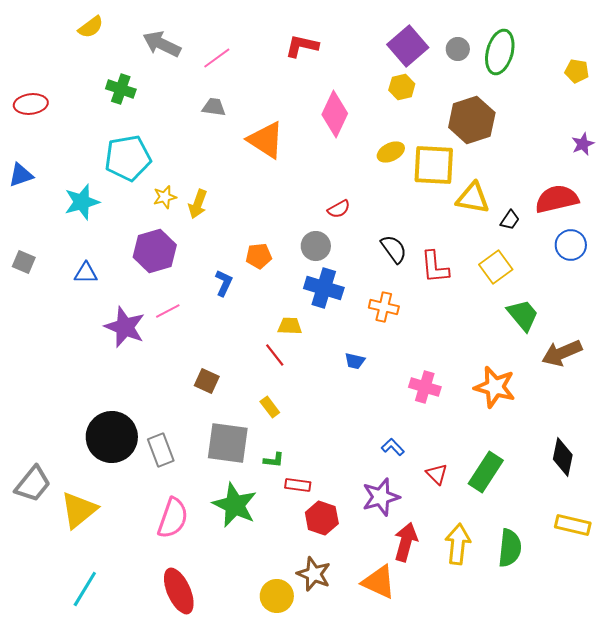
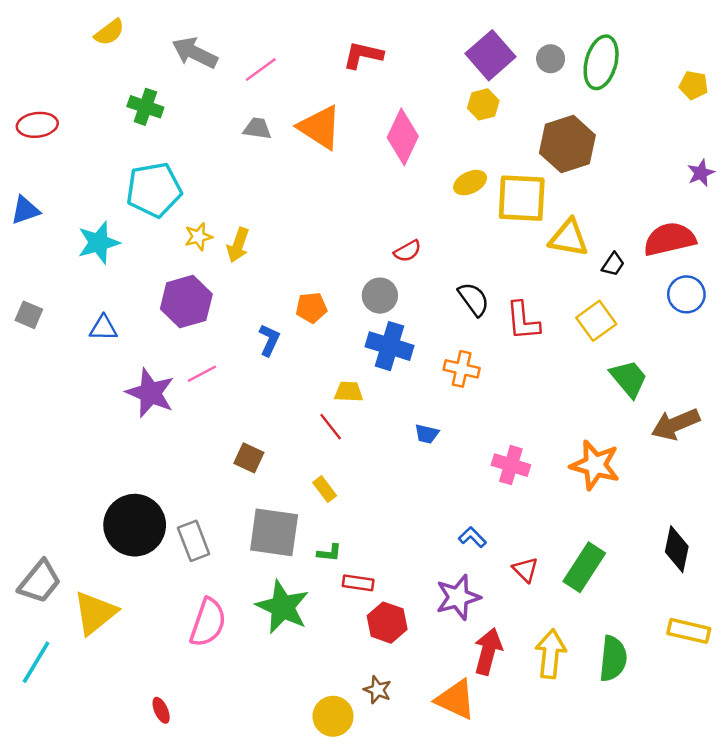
orange triangle: (266, 140) -> (320, 127), moved
brown star: (314, 574) -> (377, 690), size x0.7
cyan line: (85, 589) -> (36, 662), moved
red ellipse: (179, 591) -> (161, 710), moved, size x0.5

